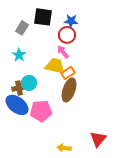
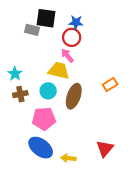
gray rectangle: (22, 28) -> (32, 30), moved, turned 72
cyan star: (19, 55) -> (15, 74), moved
orange rectangle: (68, 73) -> (110, 84), moved
cyan circle: (29, 83) -> (48, 91), moved
blue ellipse: (17, 105) -> (41, 148), moved

